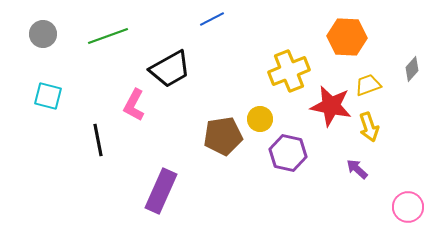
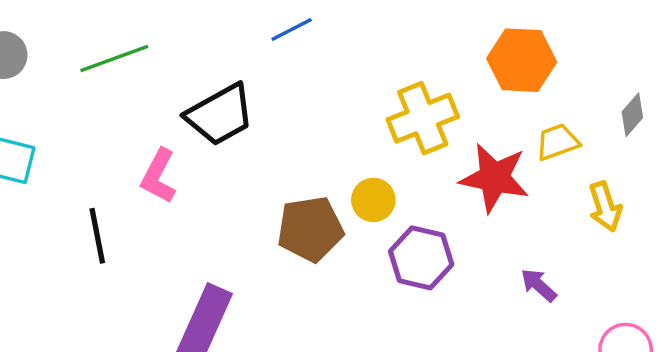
yellow arrow: (369, 127) -> (605, 207), moved

